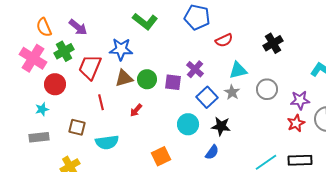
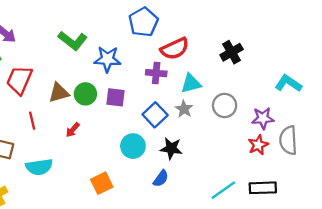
blue pentagon: (197, 17) -> (143, 22), turned 30
green L-shape: (145, 21) -> (73, 41), moved
red semicircle: (224, 40) -> (175, 49), size x1.4
blue star: (121, 49) -> (107, 59), moved
purple cross: (195, 69) -> (156, 73), moved, turned -36

